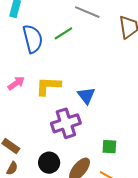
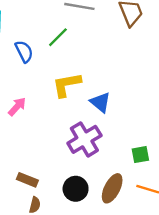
blue semicircle: (33, 39) -> (24, 51), size x0.7
yellow L-shape: (48, 86) -> (67, 85), moved

